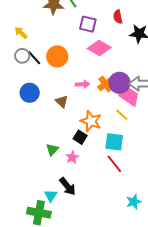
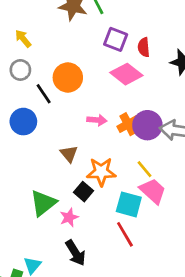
red semicircle: (118, 17) -> (144, 47), moved
black line: (34, 58) -> (44, 94), moved
pink trapezoid: (130, 97) -> (153, 191), moved
brown triangle: (62, 101) -> (69, 154), moved
orange star: (91, 121) -> (101, 172), turned -30
green triangle: (52, 150) -> (43, 203), size x1.5
black arrow: (68, 186) -> (75, 253), moved

